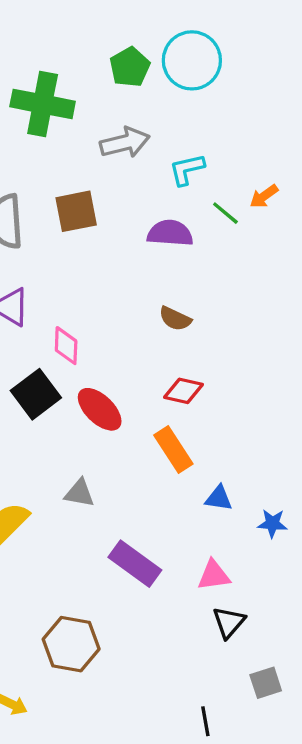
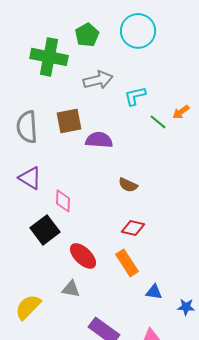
green pentagon: (130, 67) -> (87, 35), moved
purple semicircle: (170, 233) -> (99, 140), moved
red ellipse: (100, 409) -> (83, 256), moved

